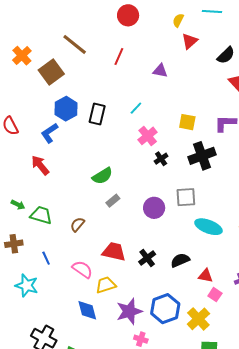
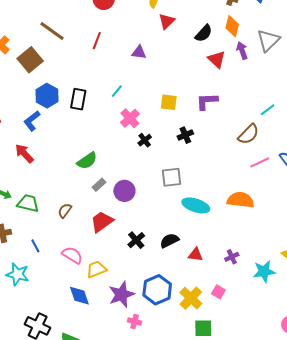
black cross: (202, 156) -> (185, 135), size x0.6
purple circle: (154, 208) -> (124, 191), moved
red trapezoid: (114, 252) -> (102, 222), moved, turned -45
pink square: (215, 295) -> (218, 292), moved

